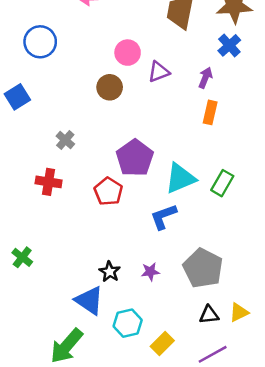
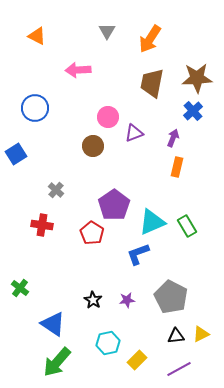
green rectangle: (222, 183) -> (187, 226), turned -60
blue triangle: (89, 300) -> (53, 324), moved

